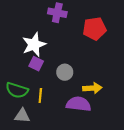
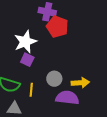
red pentagon: (94, 29) -> (57, 27), moved, turned 30
gray circle: (65, 72) -> (54, 79), moved

